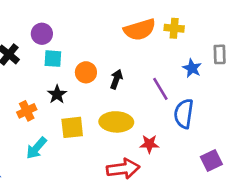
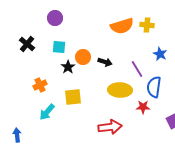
purple circle: (42, 34) -> (55, 18), moved
black arrow: (116, 79) -> (105, 62), turned 88
black star: (57, 94) -> (68, 67), moved
yellow ellipse: (116, 122) -> (120, 90), moved
red star: (149, 144) -> (143, 107), moved

